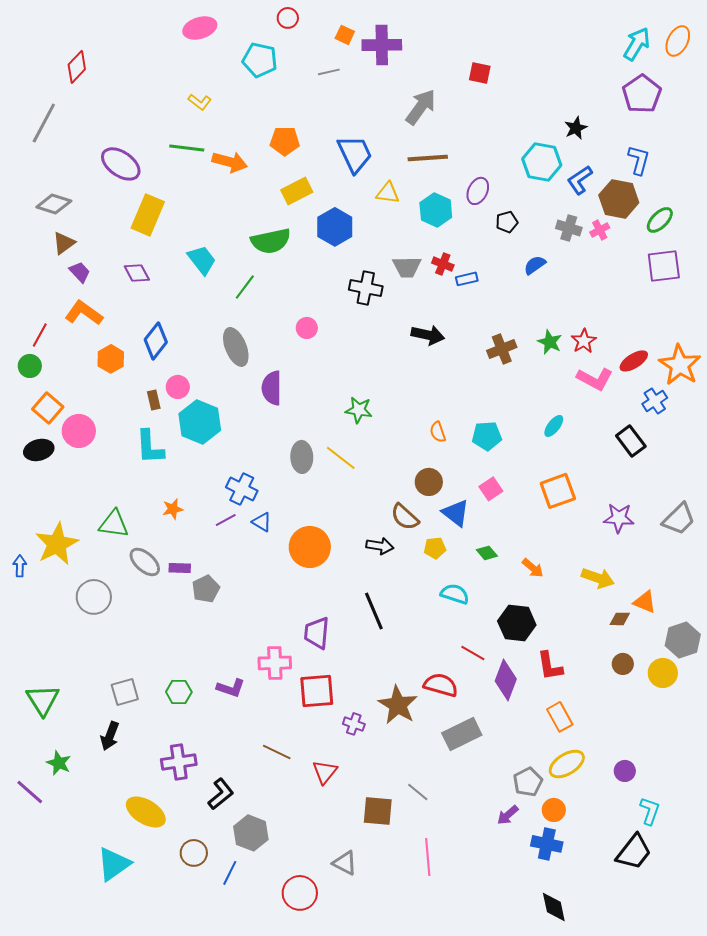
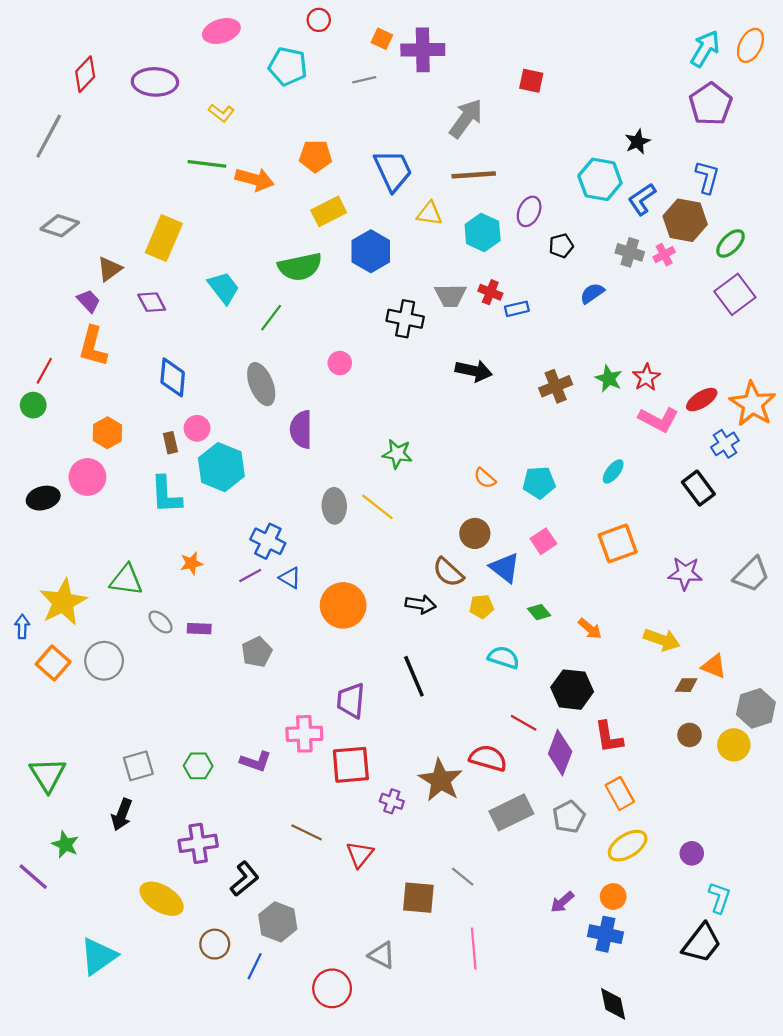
purple ellipse: (121, 164) -> (155, 82), moved, turned -33
brown triangle: (64, 243) -> (110, 269), moved
purple square: (664, 266) -> (735, 294), turned -30
orange L-shape: (84, 313) -> (93, 346), turned -111
blue diamond: (156, 341) -> (173, 377), turned -33
orange hexagon: (111, 359) -> (107, 433), moved
orange square: (48, 408) -> (53, 663), moved
orange semicircle: (438, 432) -> (485, 478), turned -30
gray ellipse: (145, 562) -> (160, 622), size x0.7
gray pentagon: (206, 589) -> (257, 652), moved
gray pentagon: (528, 782) -> (569, 817), moved
cyan triangle: (114, 864) -> (99, 956), moved

